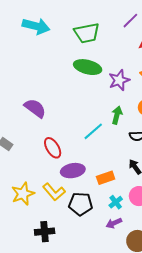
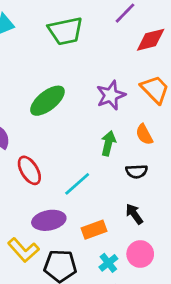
green ellipse: (88, 67) -> (47, 101), moved, turned -52
cyan line: (93, 131) -> (77, 184), moved
red ellipse: (53, 148) -> (29, 170), moved

